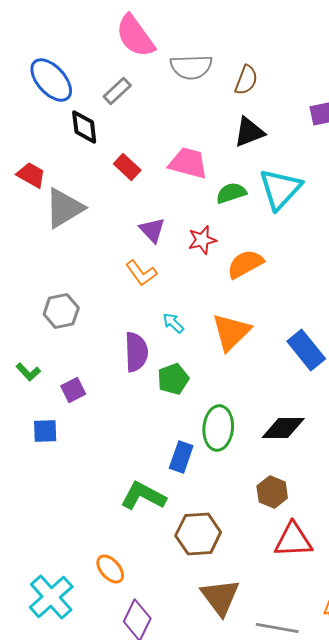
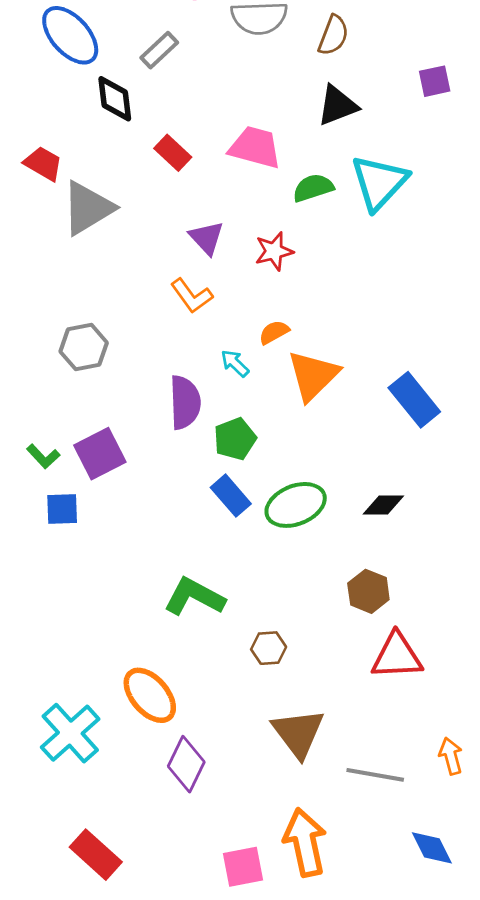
orange semicircle: (245, 264) -> (274, 332), moved, size x0.6
green L-shape: (28, 372) -> (43, 456), moved
purple square: (73, 390) -> (100, 454), size x1.5
green ellipse: (218, 428) -> (296, 505), turned 63
black diamond: (283, 428) -> (383, 505), size x0.7
blue rectangle: (181, 457) -> (231, 496), moved, turned -60
brown hexagon: (198, 534) -> (269, 648), size x0.6
orange ellipse: (110, 569) -> (150, 695), size x1.4

